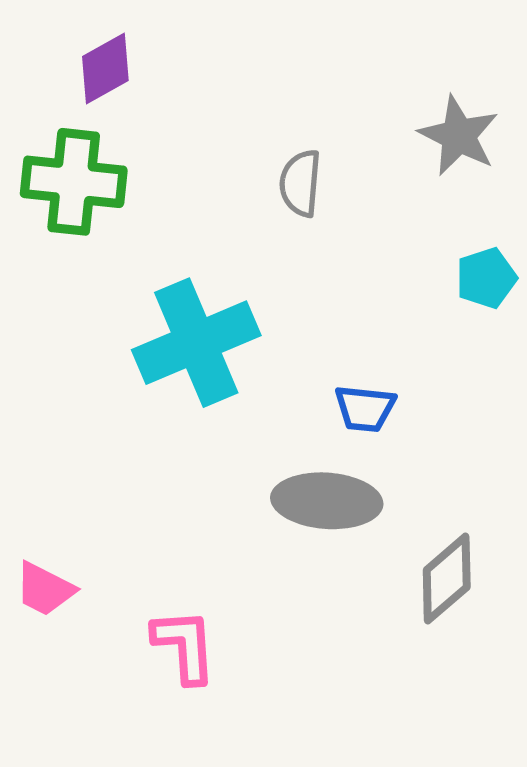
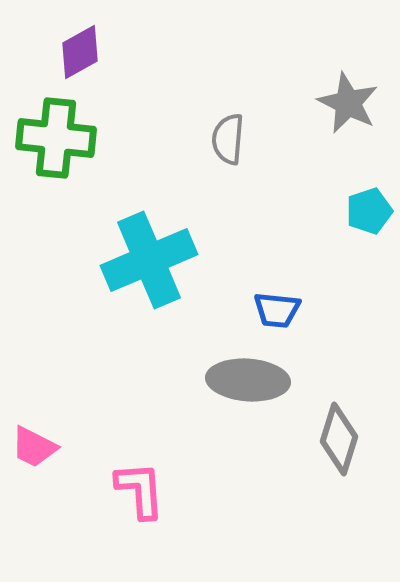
gray diamond: (447, 579) -> (339, 439), turned -32

